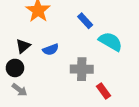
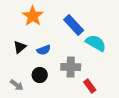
blue rectangle: (85, 21) -> (74, 25), size x1.5
black circle: (15, 68) -> (40, 75), moved

